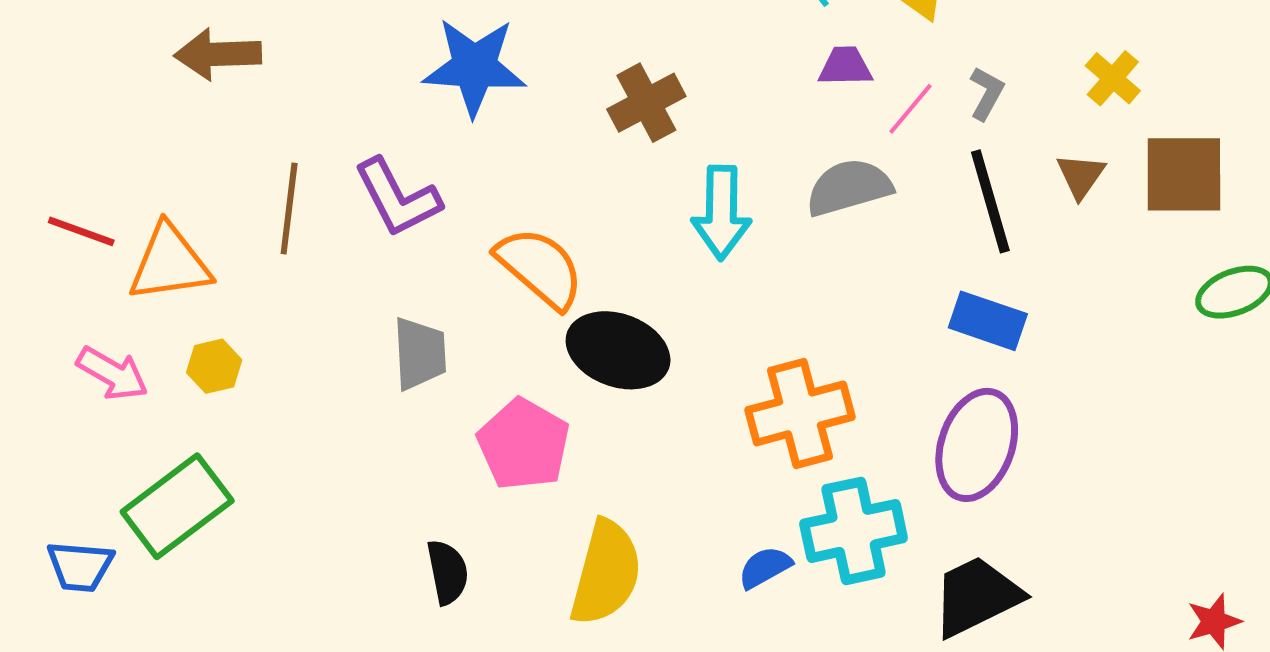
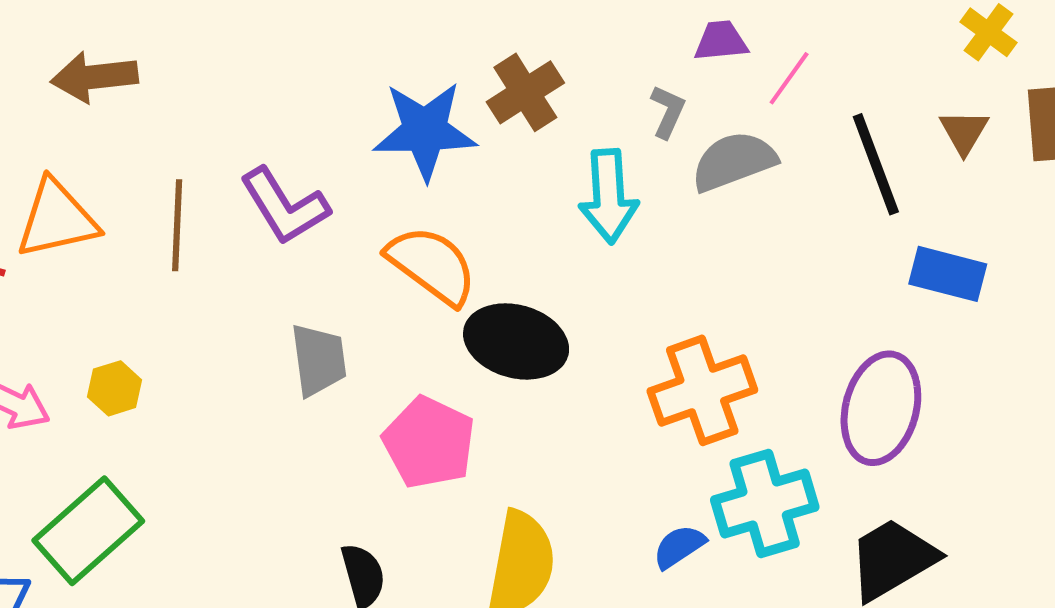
blue star: (474, 67) -> (425, 131), moved
gray L-shape: (987, 93) -> (668, 112), moved
orange triangle: (170, 263) -> (57, 219), moved
blue rectangle: (988, 321) -> (948, 274), moved

